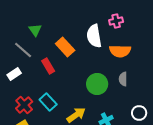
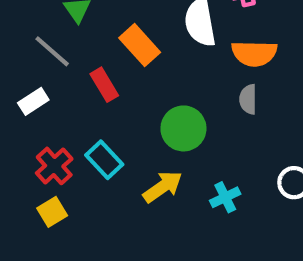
gray semicircle: (123, 79) -> (248, 99), moved
green circle: (97, 84) -> (183, 128), moved

